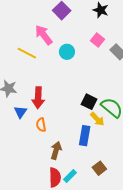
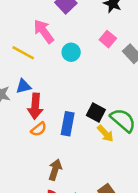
blue triangle: (21, 112) -> (23, 86), moved, turned 40
orange semicircle: (41, 125) -> (39, 129), moved, turned -120
blue rectangle: (85, 136) -> (68, 124), moved

